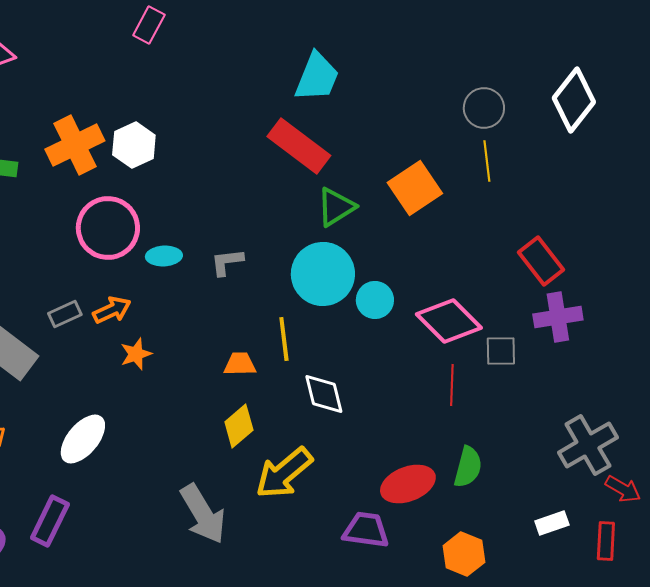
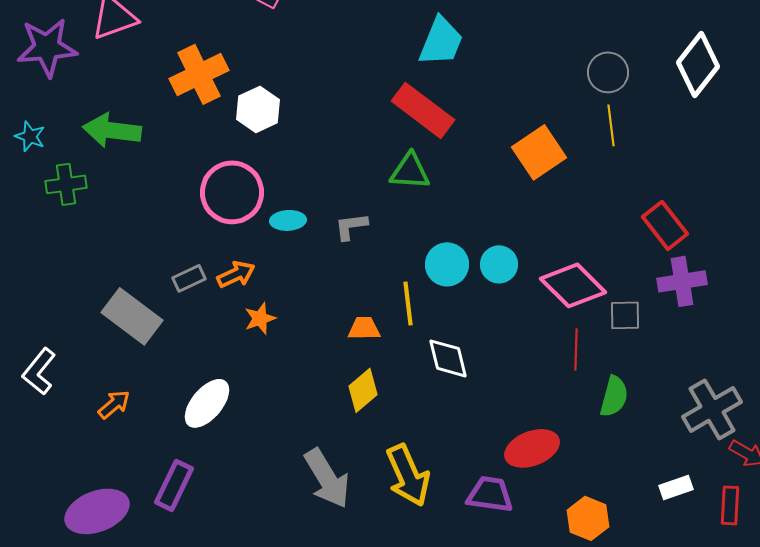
orange cross: (75, 145) -> (199, 74), moved
green triangle: (336, 207) -> (410, 171), moved, turned 36
cyan circle: (323, 274) -> (447, 264), moved, size x0.7
green semicircle: (468, 467) -> (614, 396), moved
yellow arrow: (284, 473) -> (408, 475), moved, turned -74

